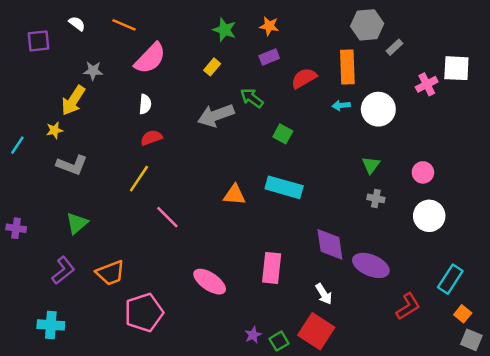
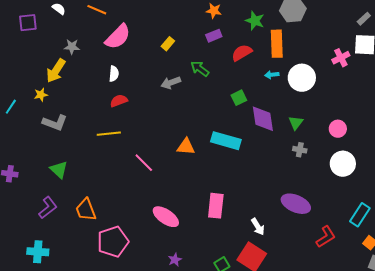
green star: (225, 30) -> (255, 21), moved
gray rectangle: (394, 47) -> (364, 19), moved
gray arrow: (216, 115) -> (171, 83), size x0.7
green square: (283, 134) -> (239, 98), moved, turned 35
yellow line: (139, 179) -> (109, 134), turned 50
pink line: (167, 217) -> (144, 163), moved
green triangle: (77, 223) -> (59, 170), turned -36
purple diamond: (330, 244) -> (263, 119), moved
orange trapezoid: (110, 273) -> (86, 210), turned 90
purple star: (253, 335) -> (175, 260), moved

